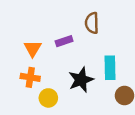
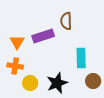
purple rectangle: (64, 41) -> (43, 36), size x1.5
black star: (81, 80) -> (57, 83), moved

